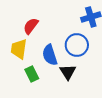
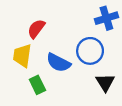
blue semicircle: (50, 55) -> (58, 63), turned -45
black triangle: (68, 72) -> (105, 82), moved

